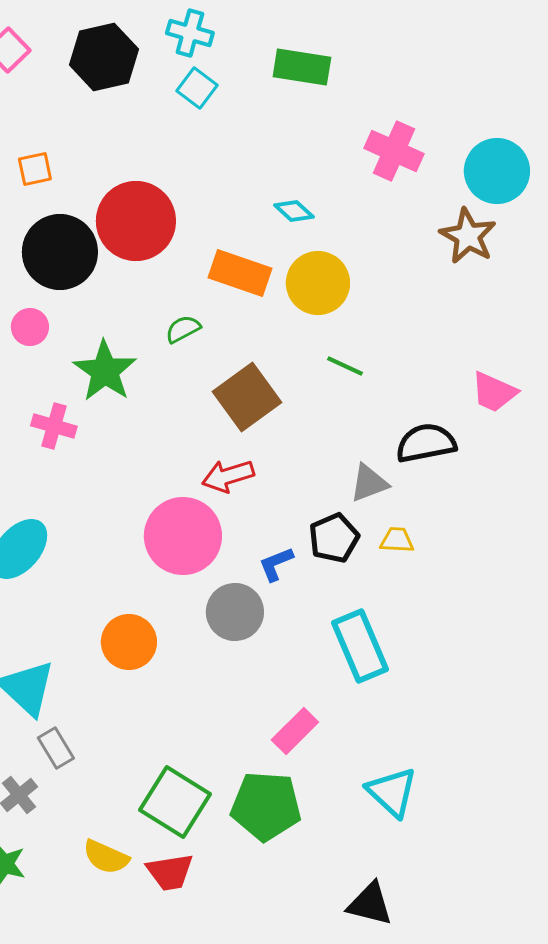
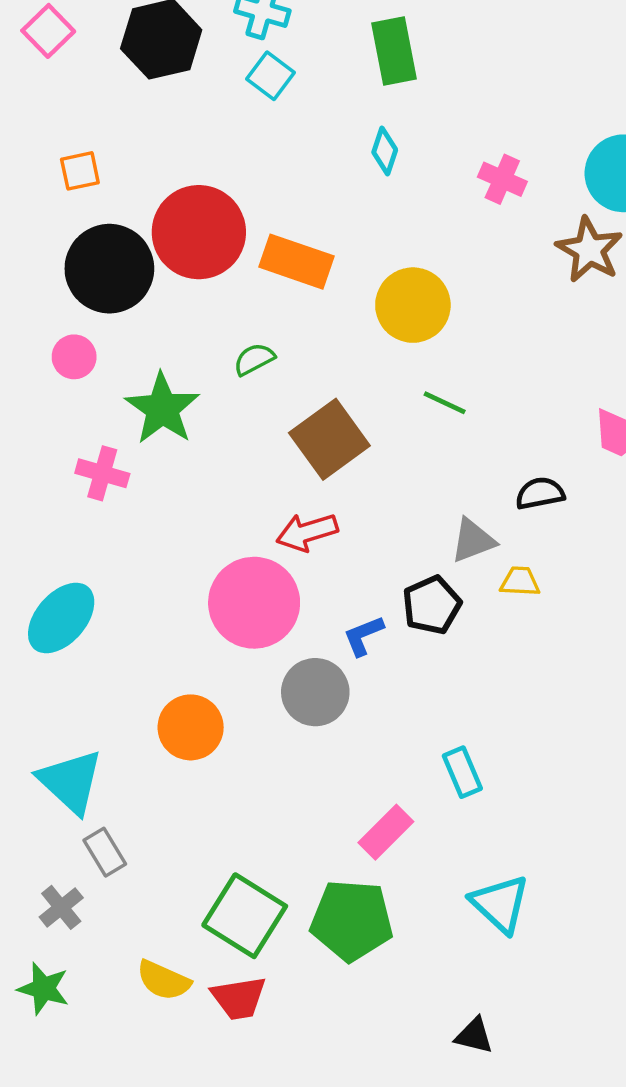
green rectangle: (302, 67) -> (394, 51), turned 70
pink cross: (394, 151) -> (502, 179), moved, size x0.7
cyan diamond: (294, 211) -> (385, 151), moved, turned 66
orange rectangle: (240, 273) -> (296, 262), moved
black semicircle: (426, 443) -> (540, 493), size x0.7
yellow trapezoid: (397, 540) -> (520, 582), moved
cyan rectangle: (360, 646) -> (462, 772), moved, size x0.6
black triangle: (370, 904) -> (474, 1036), size x0.7

